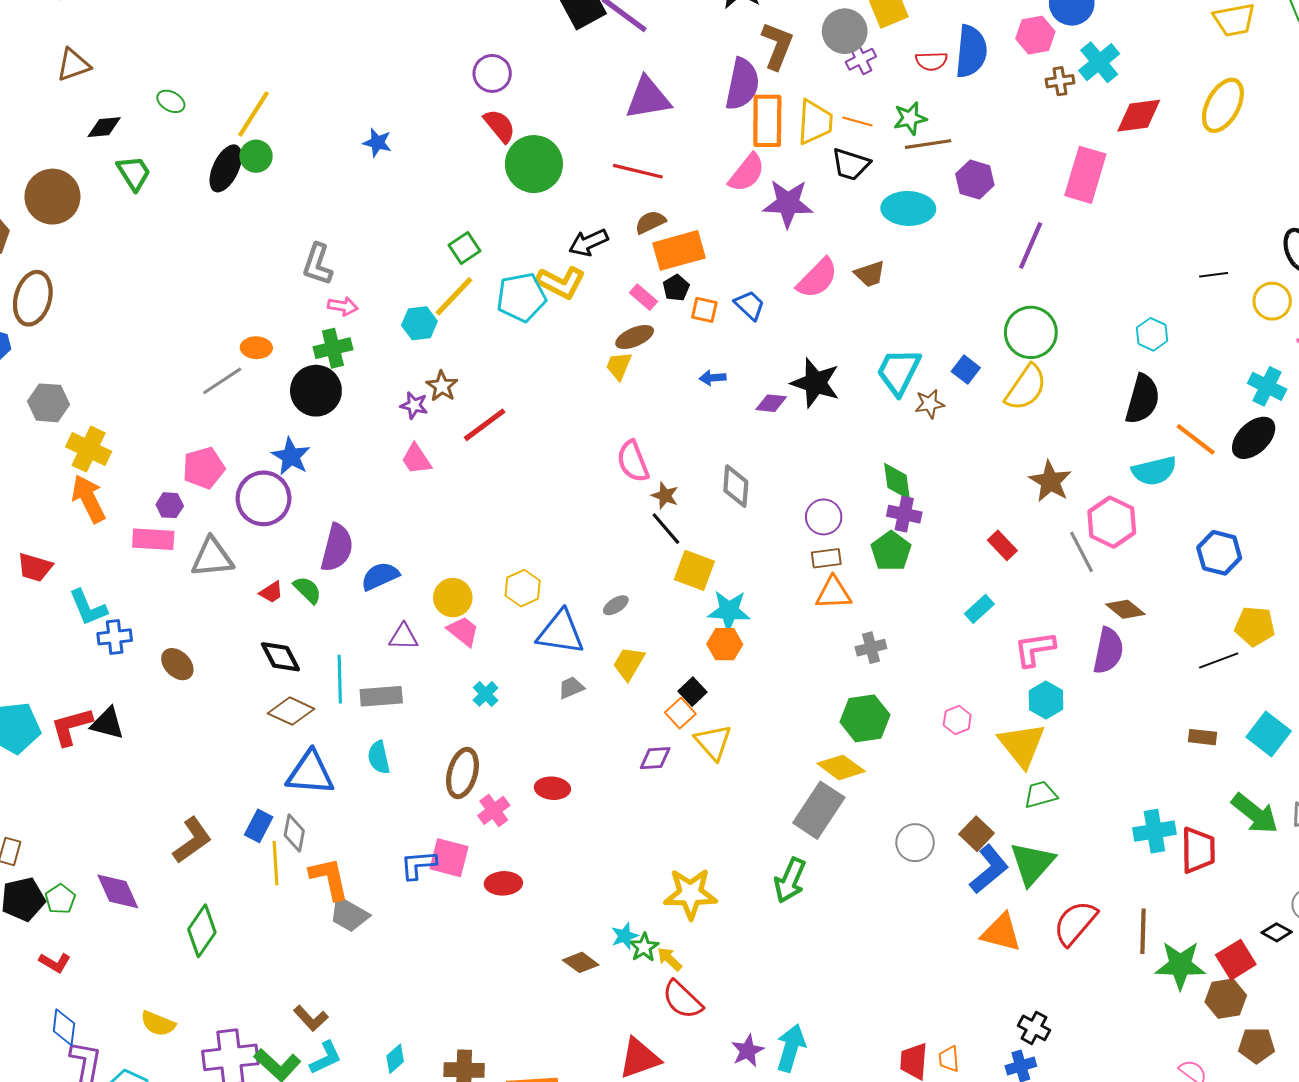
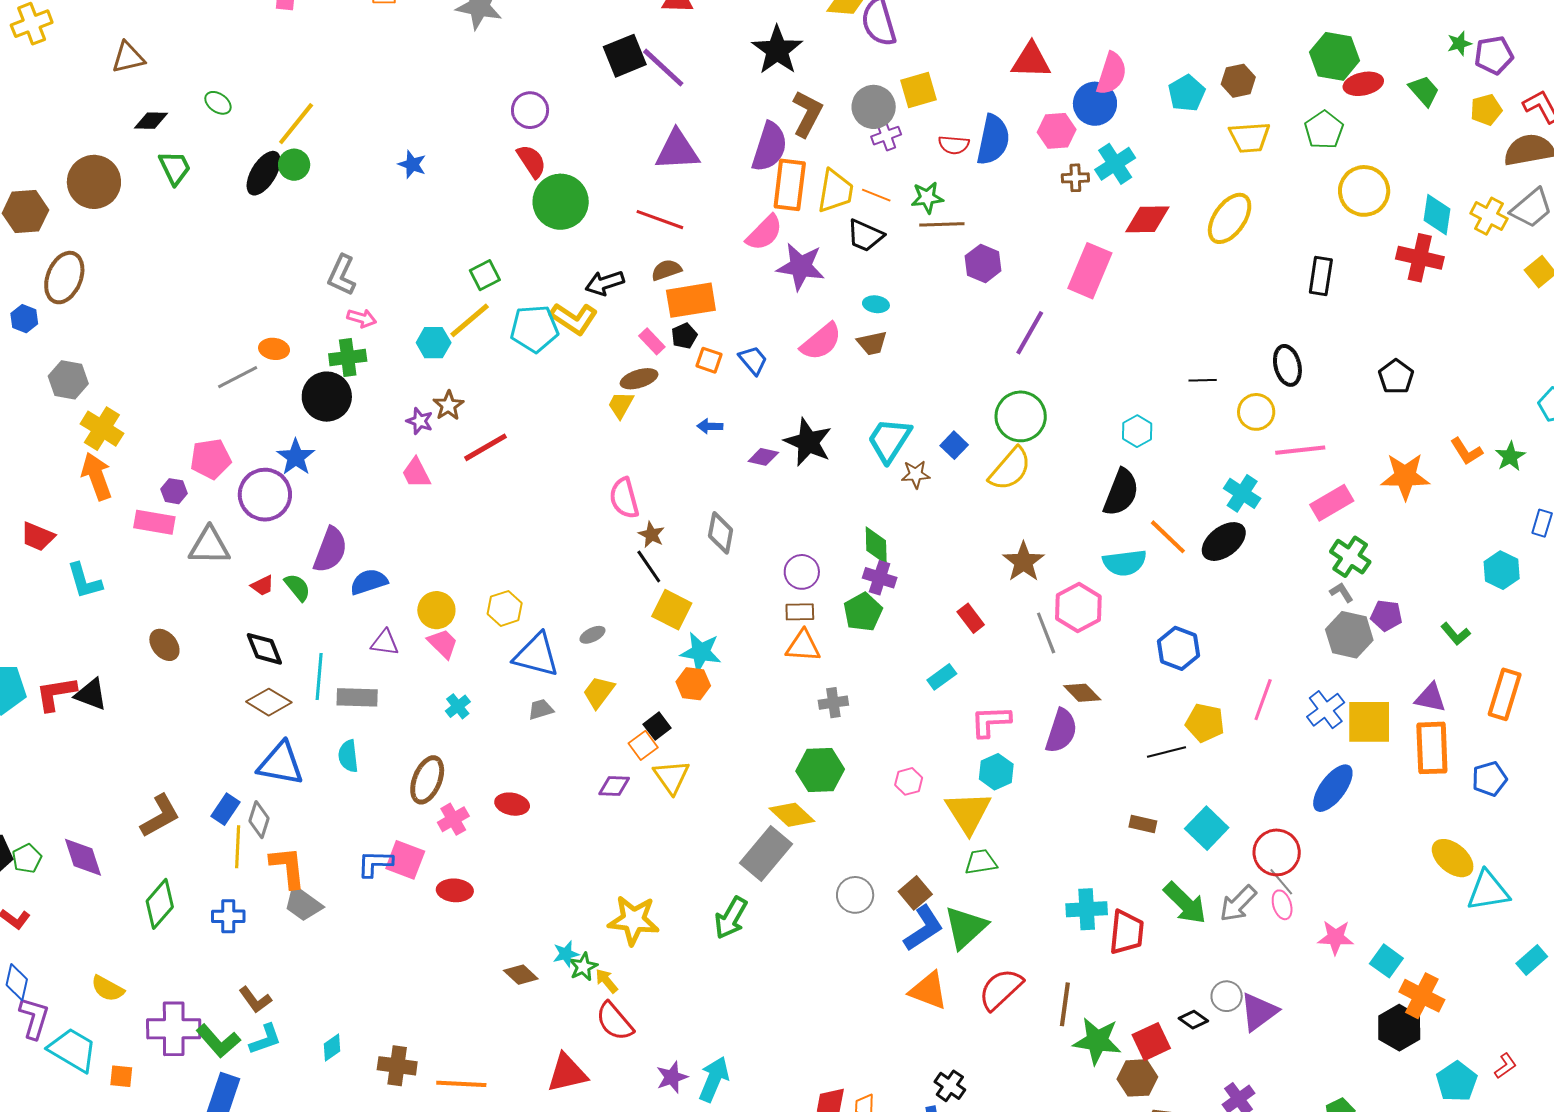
cyan ellipse: (908, 208) -> (876, 304), moved, size x0.5
blue cross: (115, 637) -> (228, 916), moved

